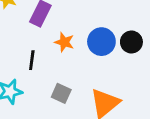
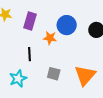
blue circle: (101, 42) -> (67, 25), moved

